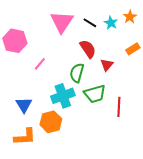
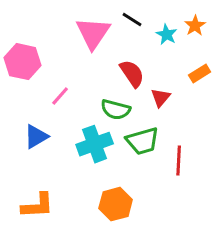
black line: (90, 23) -> (132, 20), moved
green semicircle: (77, 73) -> (116, 110), turned -90
blue triangle: (24, 105) -> (36, 137), moved, turned 30
orange hexagon: (51, 122) -> (116, 204), moved

